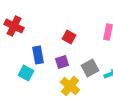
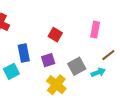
cyan square: (26, 73) -> (11, 71), turned 35

